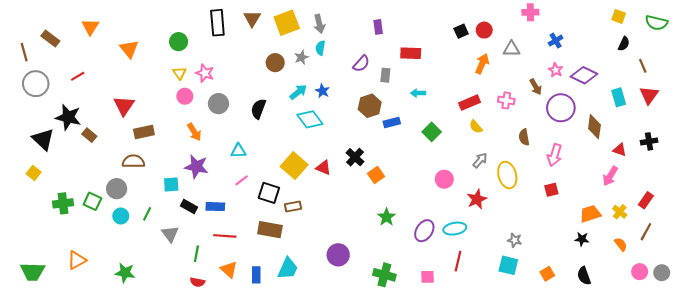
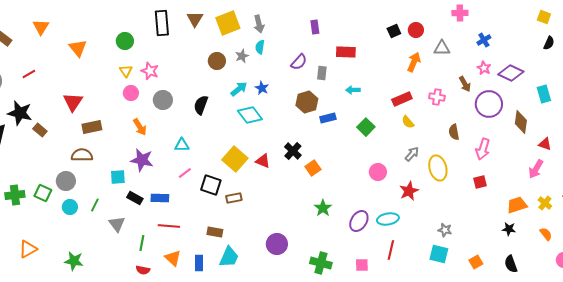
brown rectangle: (270, 230) -> (215, 232), moved, size x0.7

